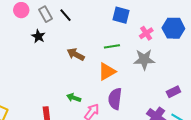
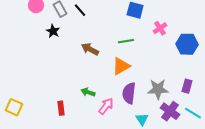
blue hexagon: (173, 28) -> (187, 44), moved
gray star: (144, 59) -> (158, 89), moved
purple rectangle: (173, 92) -> (187, 86), turned -48

